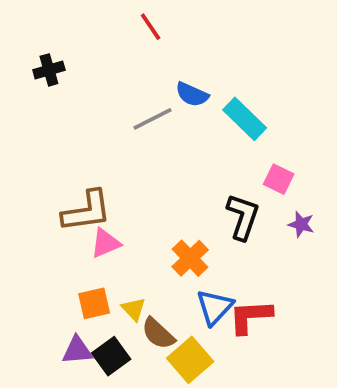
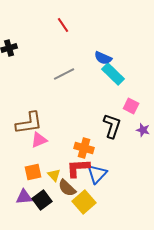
blue semicircle: (192, 94) -> (103, 58), moved
orange cross: (190, 258) -> (84, 148), turned -30
red L-shape: (250, 317) -> (78, 168), moved

